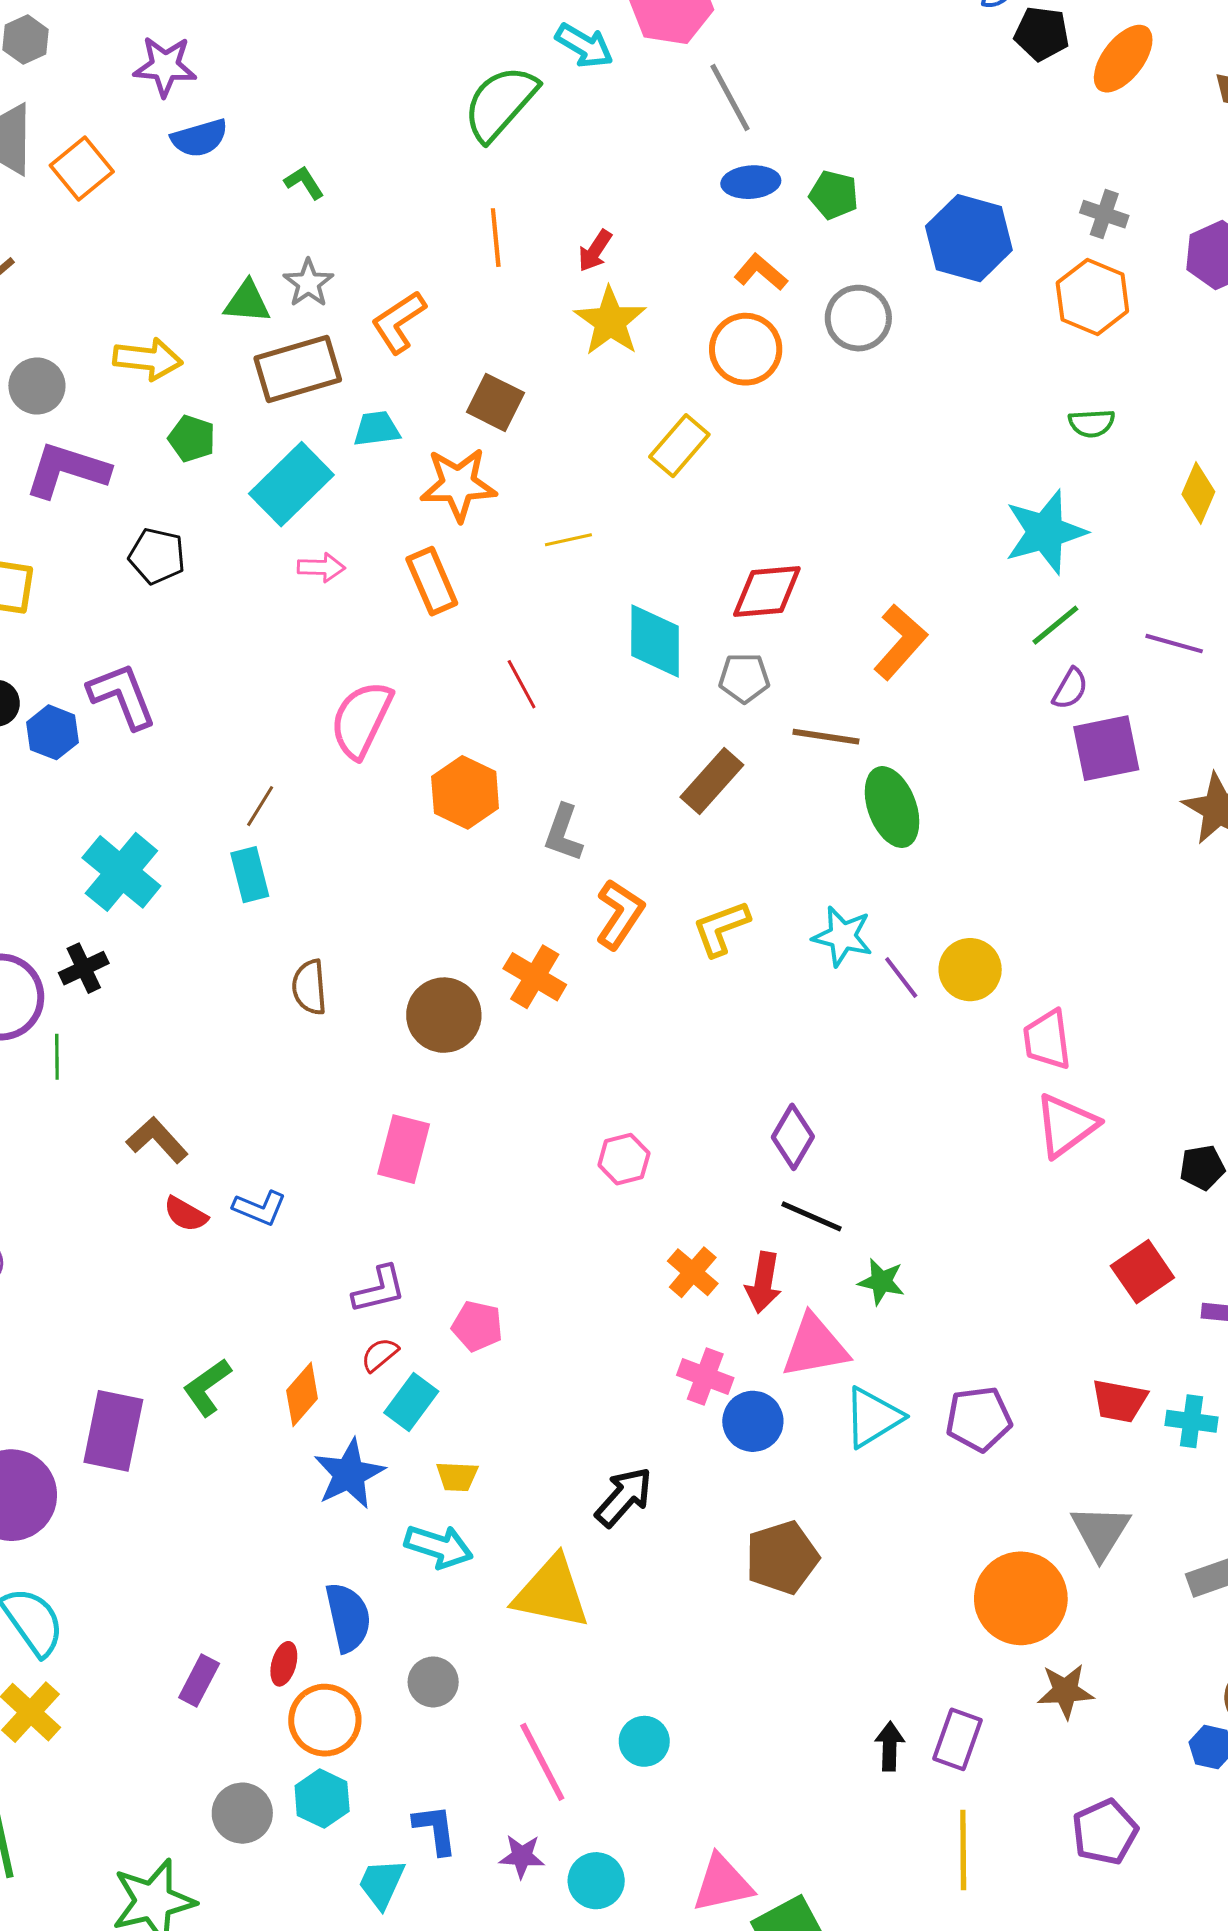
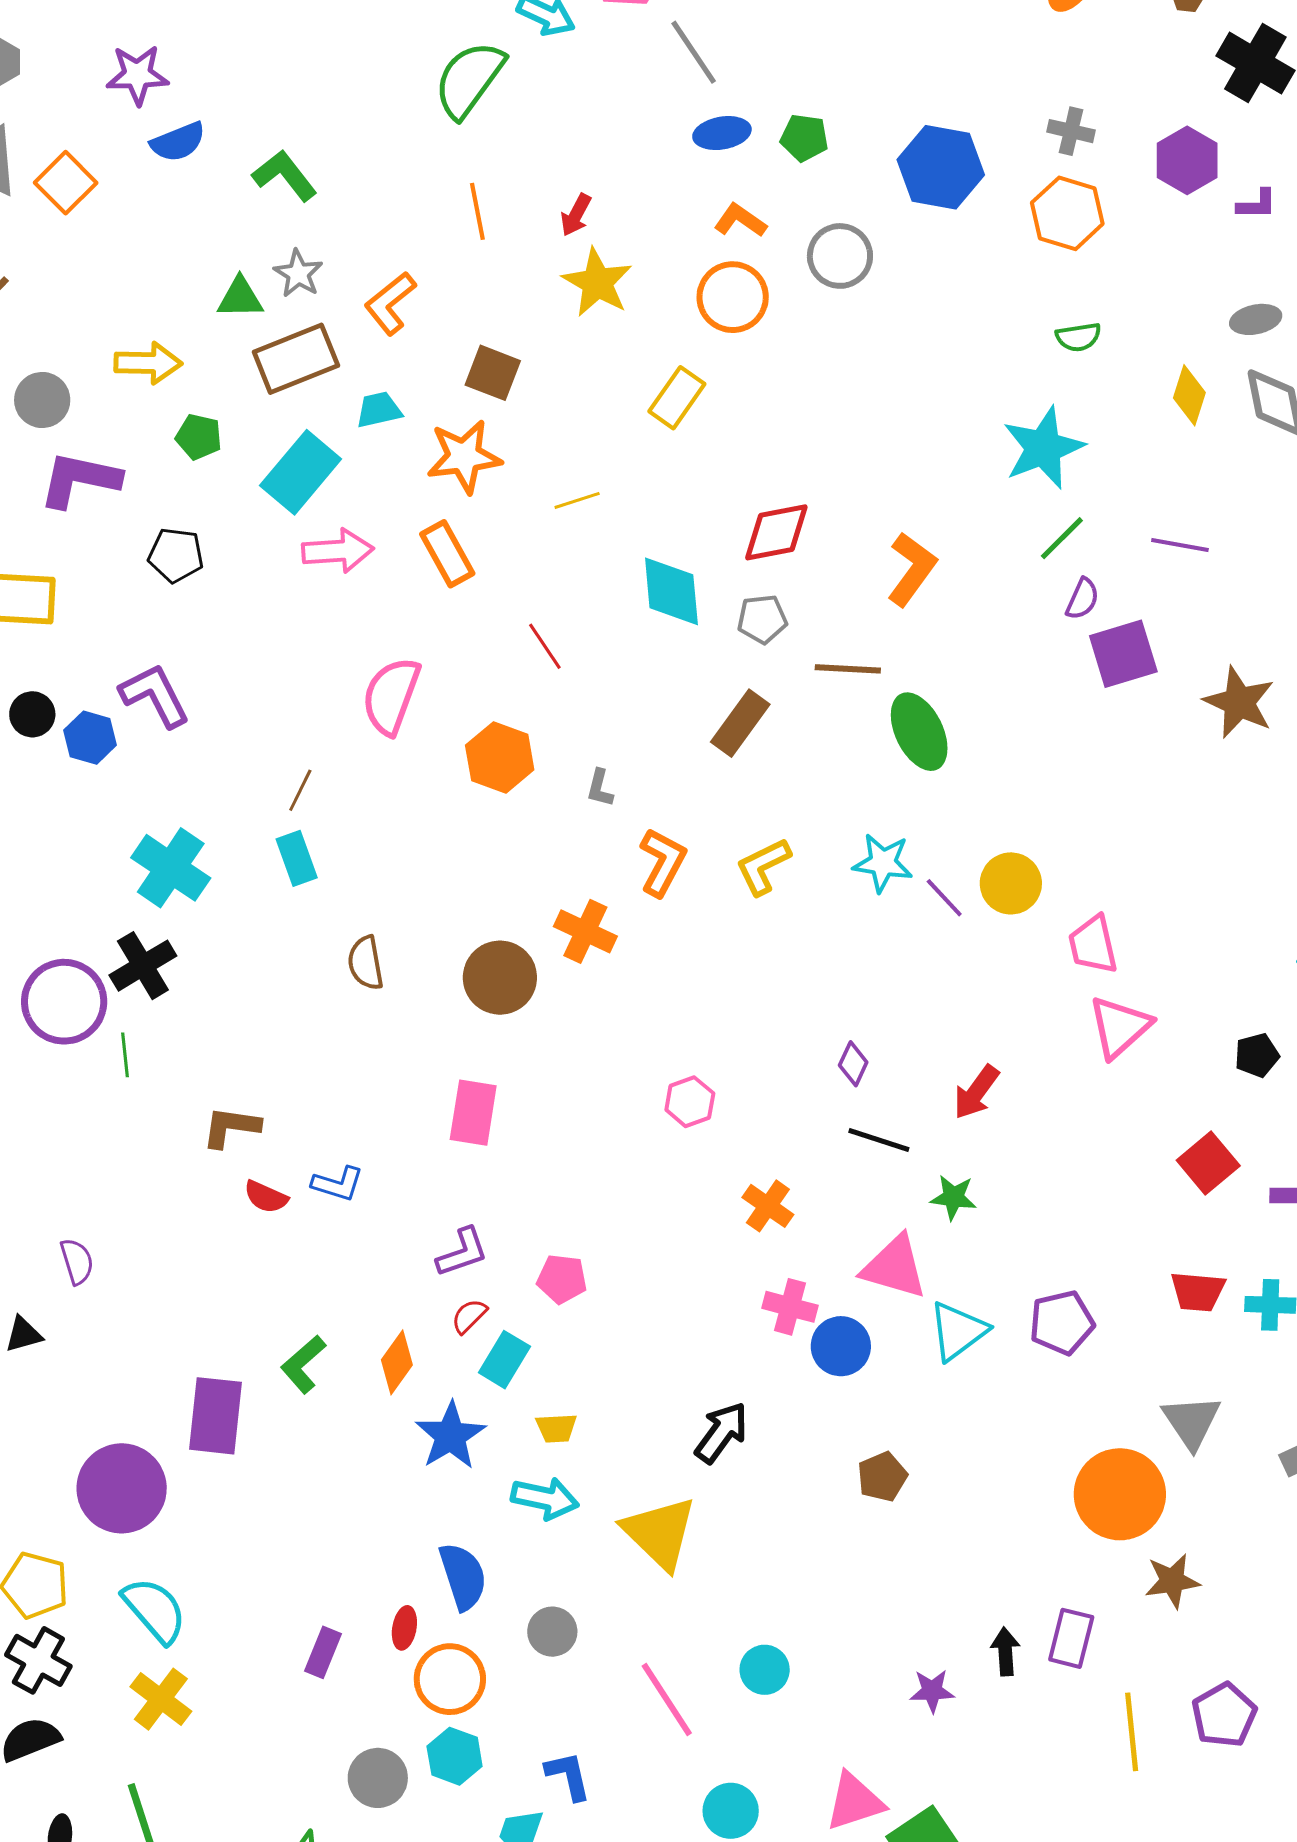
green L-shape: (304, 183) -> (285, 176), size x1.6
pink arrow: (321, 567) -> (338, 551), size x1.5
gray L-shape: (563, 833) -> (600, 788), size x0.7
black cross: (84, 968) -> (143, 966), size x1.4
purple diamond: (793, 1137) -> (853, 1064), size x0.7
brown L-shape: (157, 1140) -> (231, 1127), turned -34
red arrow: (763, 1283) -> (976, 1092), moved, turned 32
pink triangle: (815, 1346) -> (894, 1267), turned 32
brown pentagon: (782, 1557) -> (882, 1477), size x0.7
yellow triangle: (552, 1593) -> (660, 1533), turned 38
yellow line: (963, 1850) -> (1132, 1732), moved
purple star: (522, 1856) -> (932, 1691), moved

